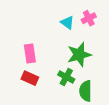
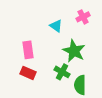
cyan triangle: (67, 22) -> (56, 26), moved
green star: (79, 55) -> (74, 51), turned -30

